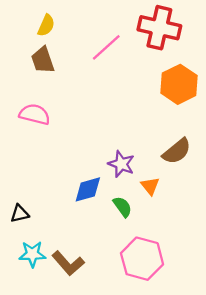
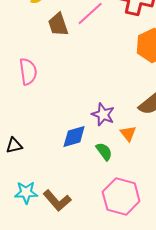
brown trapezoid: (43, 60) -> (58, 24), moved
pink semicircle: (35, 114) -> (28, 72), turned 68
black triangle: (20, 214) -> (14, 146), moved

